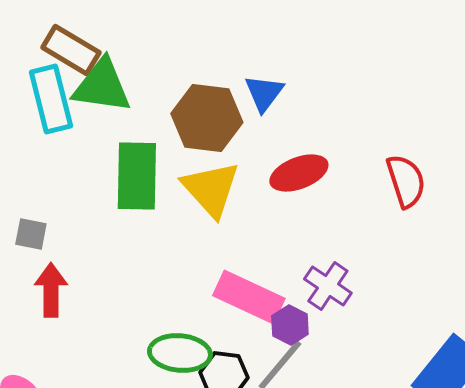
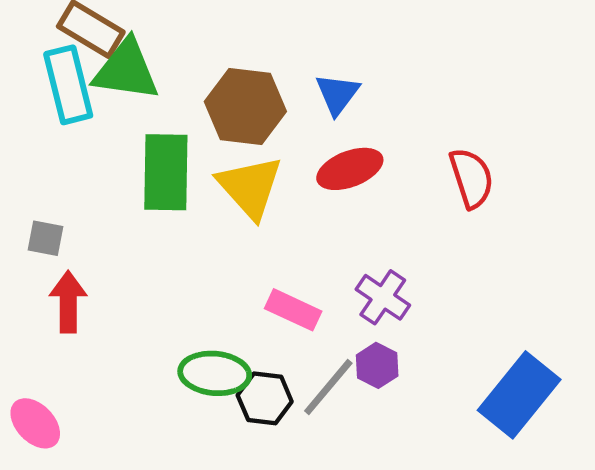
blue triangle: (264, 93) -> (337, 94), moved
pink rectangle: (249, 297) -> (293, 310), size x0.7
purple hexagon: (290, 325) -> (377, 365), moved

